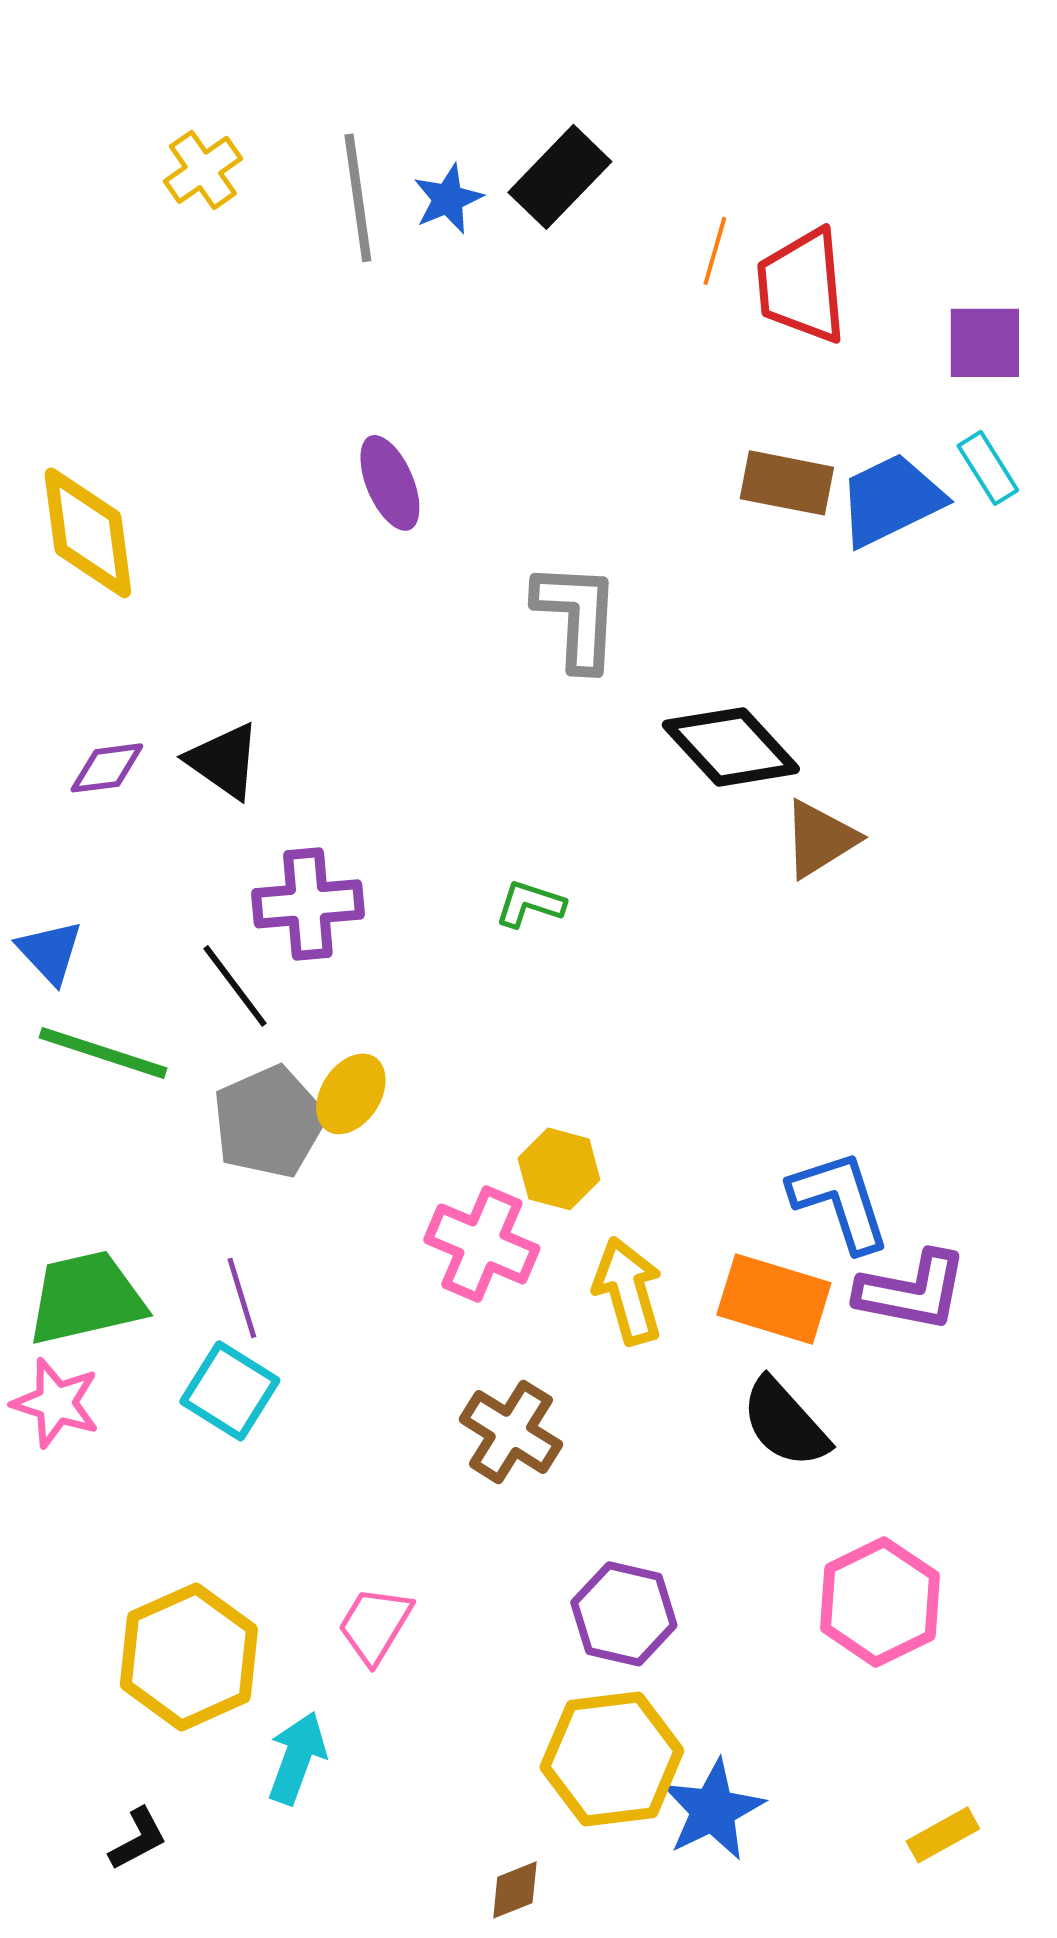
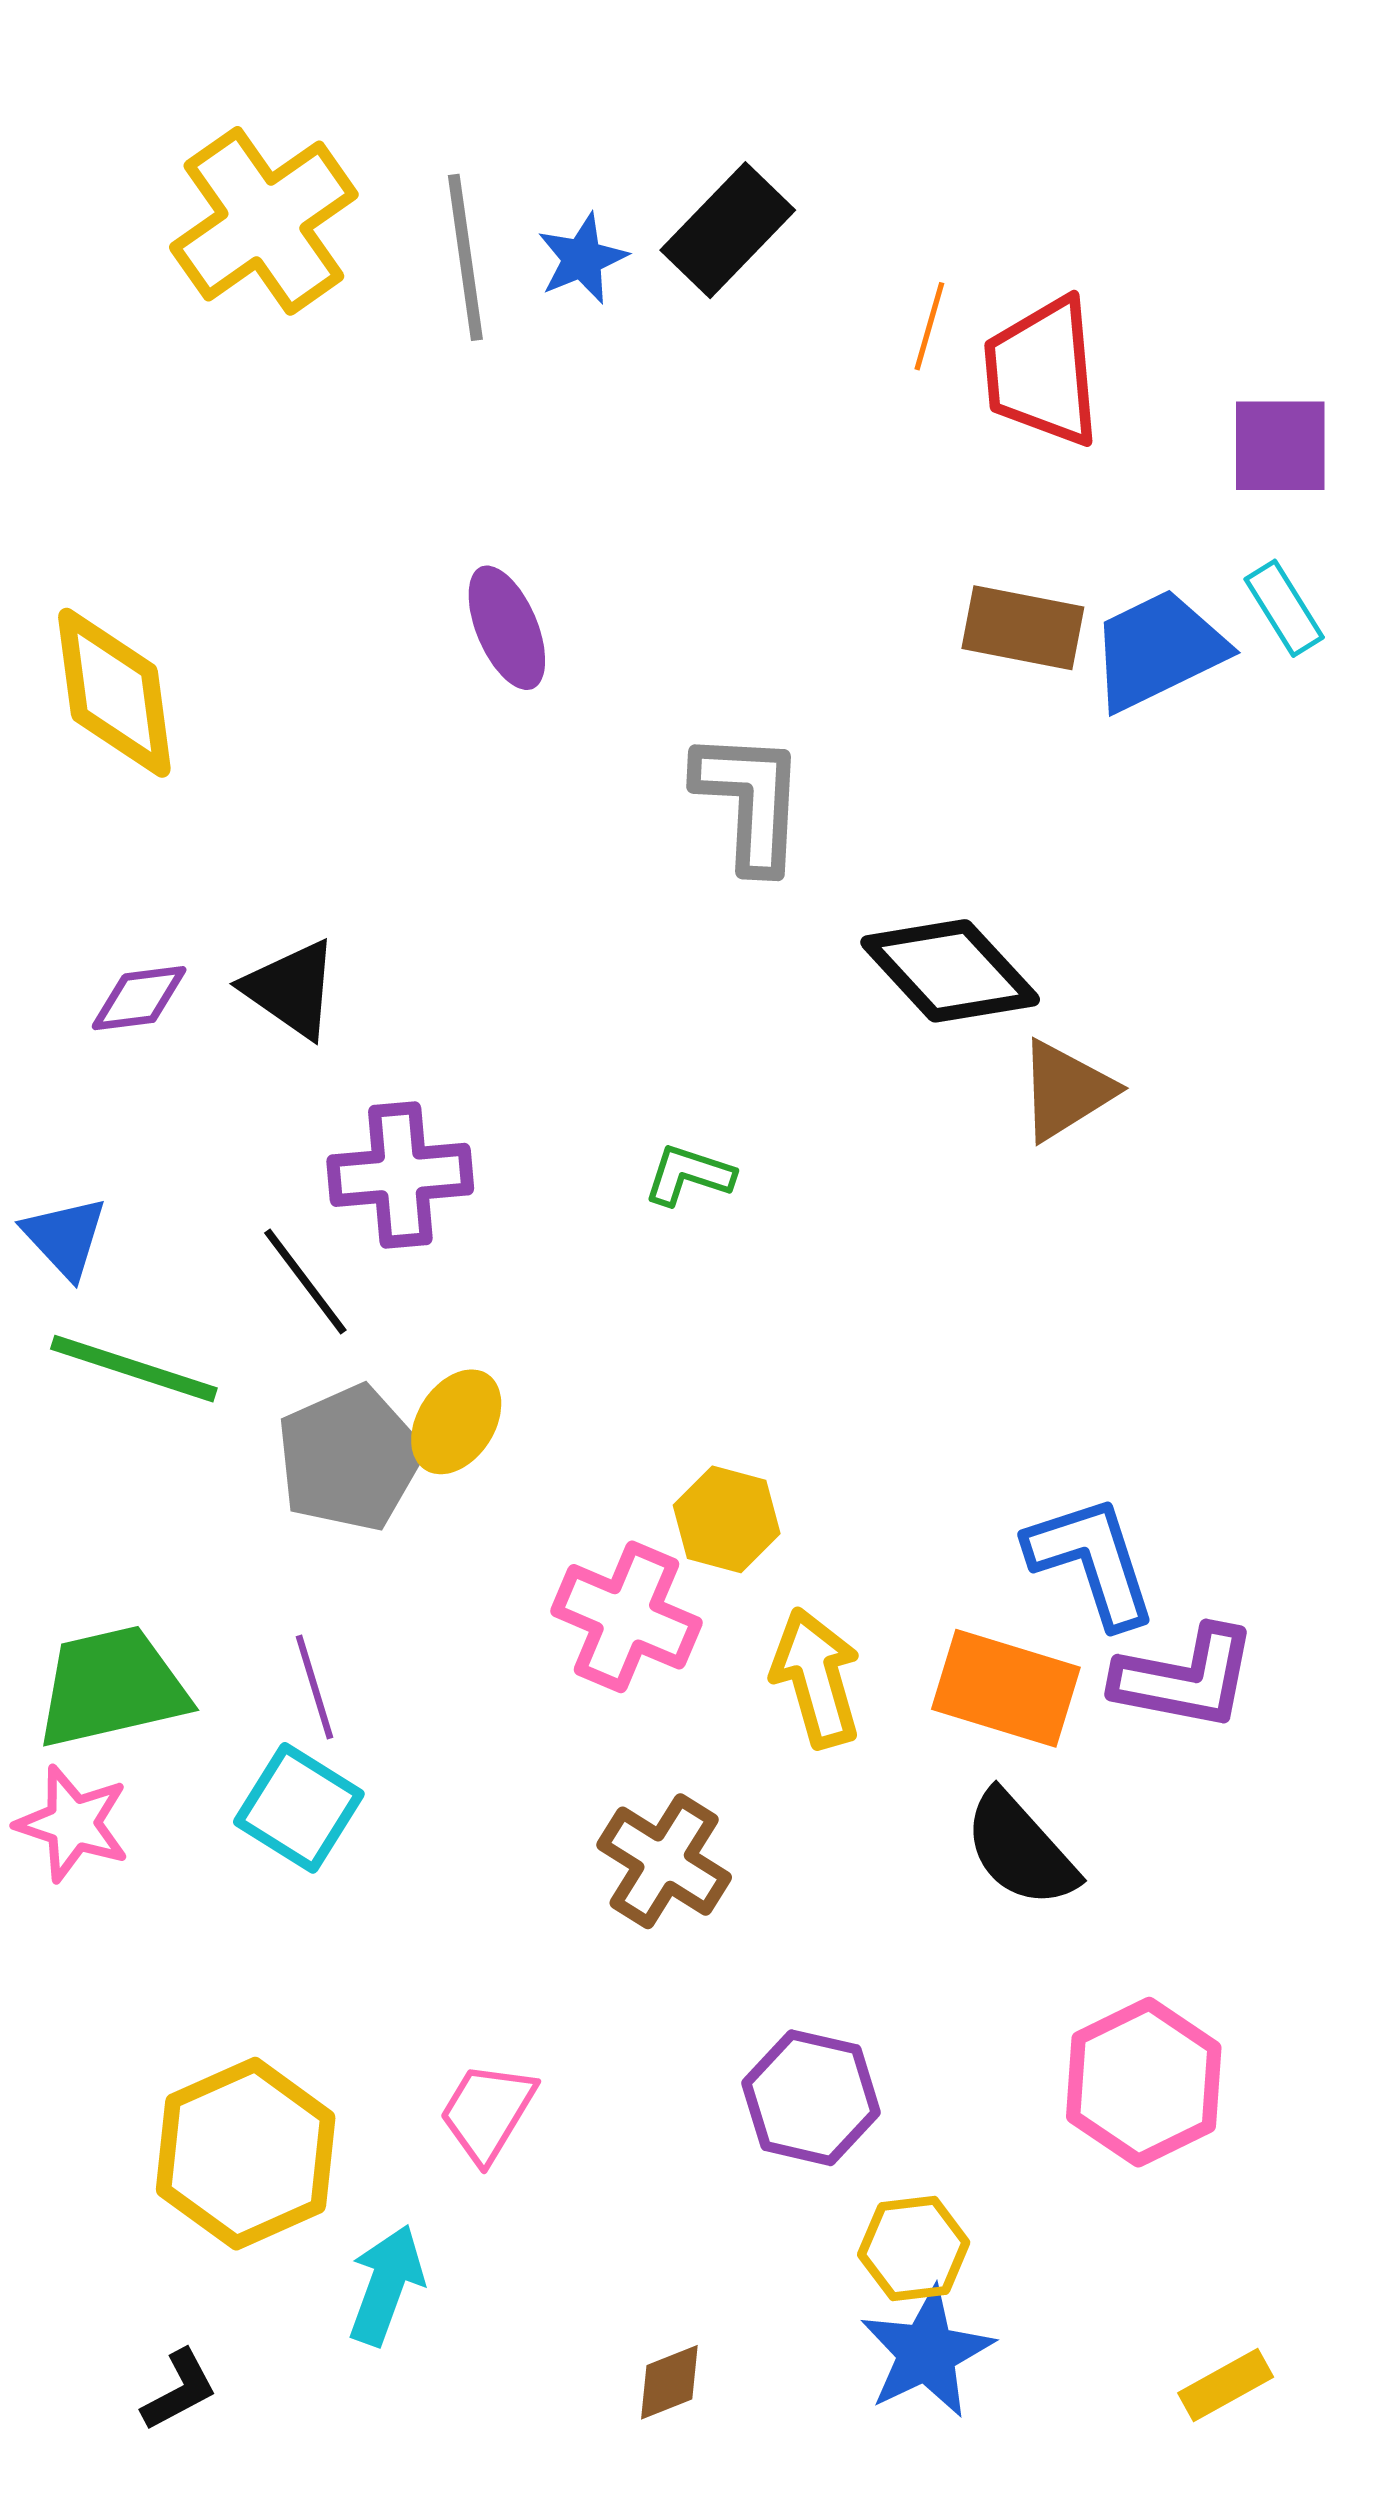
yellow cross: (203, 170) -> (264, 221), size x1.8
yellow hexagon: (612, 1759) -> (914, 2248), moved, size x0.6
brown diamond: (515, 1890) -> (669, 2382), moved

